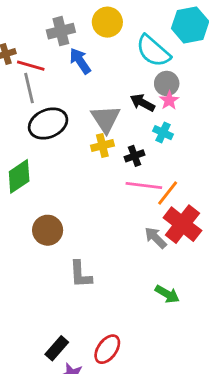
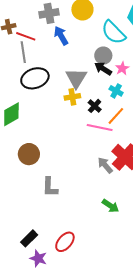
gray circle: (167, 83) -> (103, 56), moved
black cross: (135, 156) -> (95, 106), turned -32
orange line: (168, 193) -> (116, 116), moved

